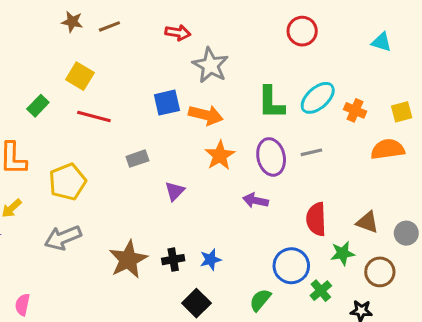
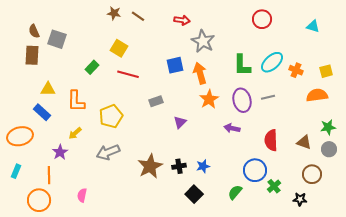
brown line: (109, 26) -> (138, 16), turned 56
orange arrow: (206, 115) -> (200, 73), turned -120
green star: (343, 253) -> (328, 127), moved

